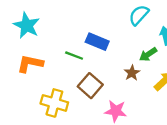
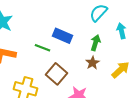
green arrow: (148, 54) -> (96, 43), moved, turned 140

